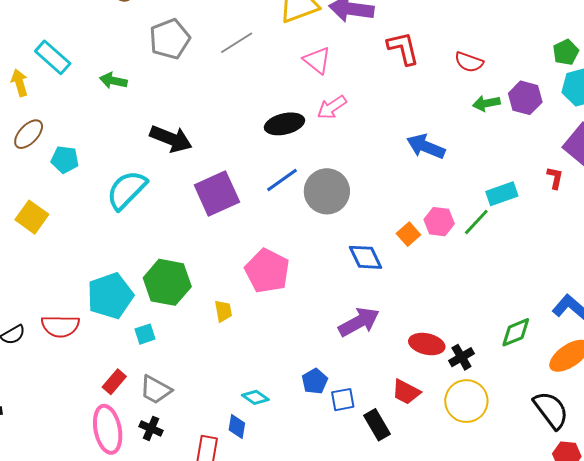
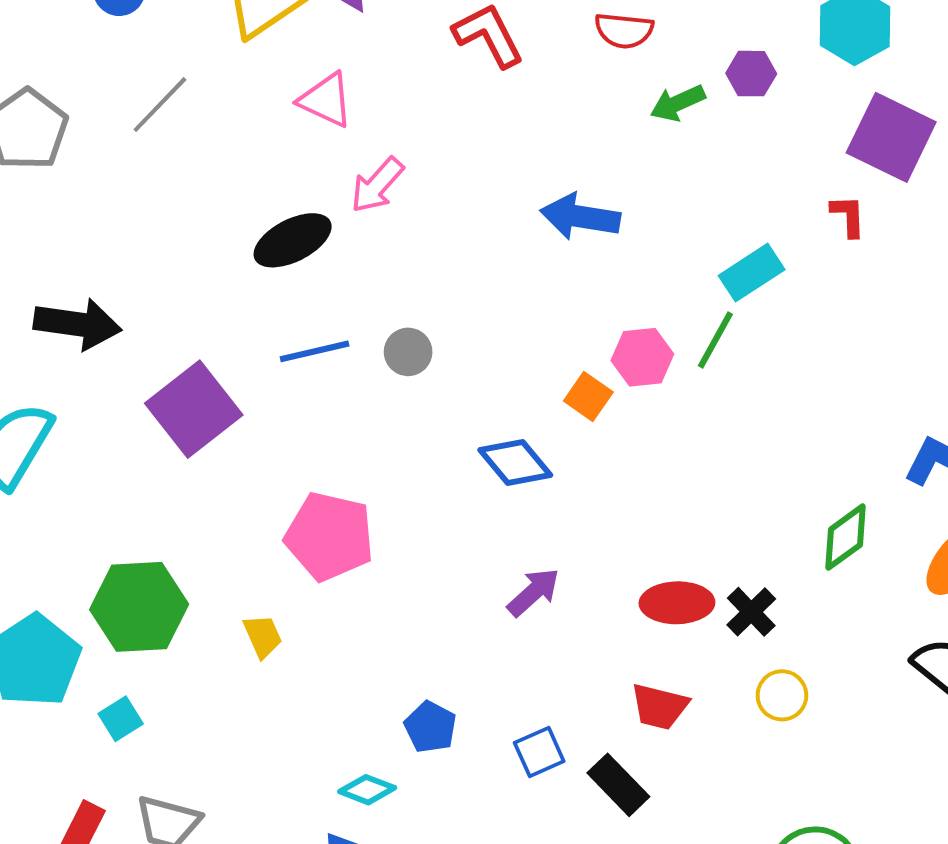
purple hexagon: (525, 98) -> (751, 74), size x0.7
blue line: (282, 180) -> (315, 351), turned 36
gray circle: (327, 191) -> (408, 352), size x0.5
purple arrow: (359, 322) -> (533, 592), size x0.7
blue pentagon: (315, 381) -> (430, 727), moved
yellow circle: (466, 401) -> (782, 695), size x0.6

